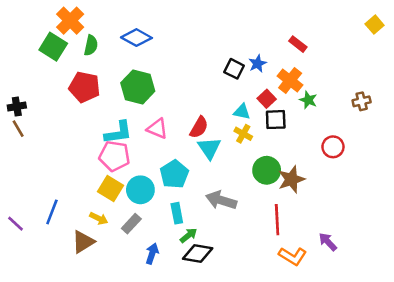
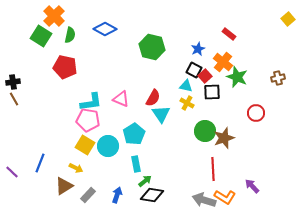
black square: (234, 69) -> (194, 70), moved
green hexagon: (138, 87) -> (152, 47), moved
green star: (308, 100) -> (237, 77), size x1.5
gray arrow: (221, 200) -> (204, 200), moved
gray rectangle: (131, 224) -> (88, 195), moved

